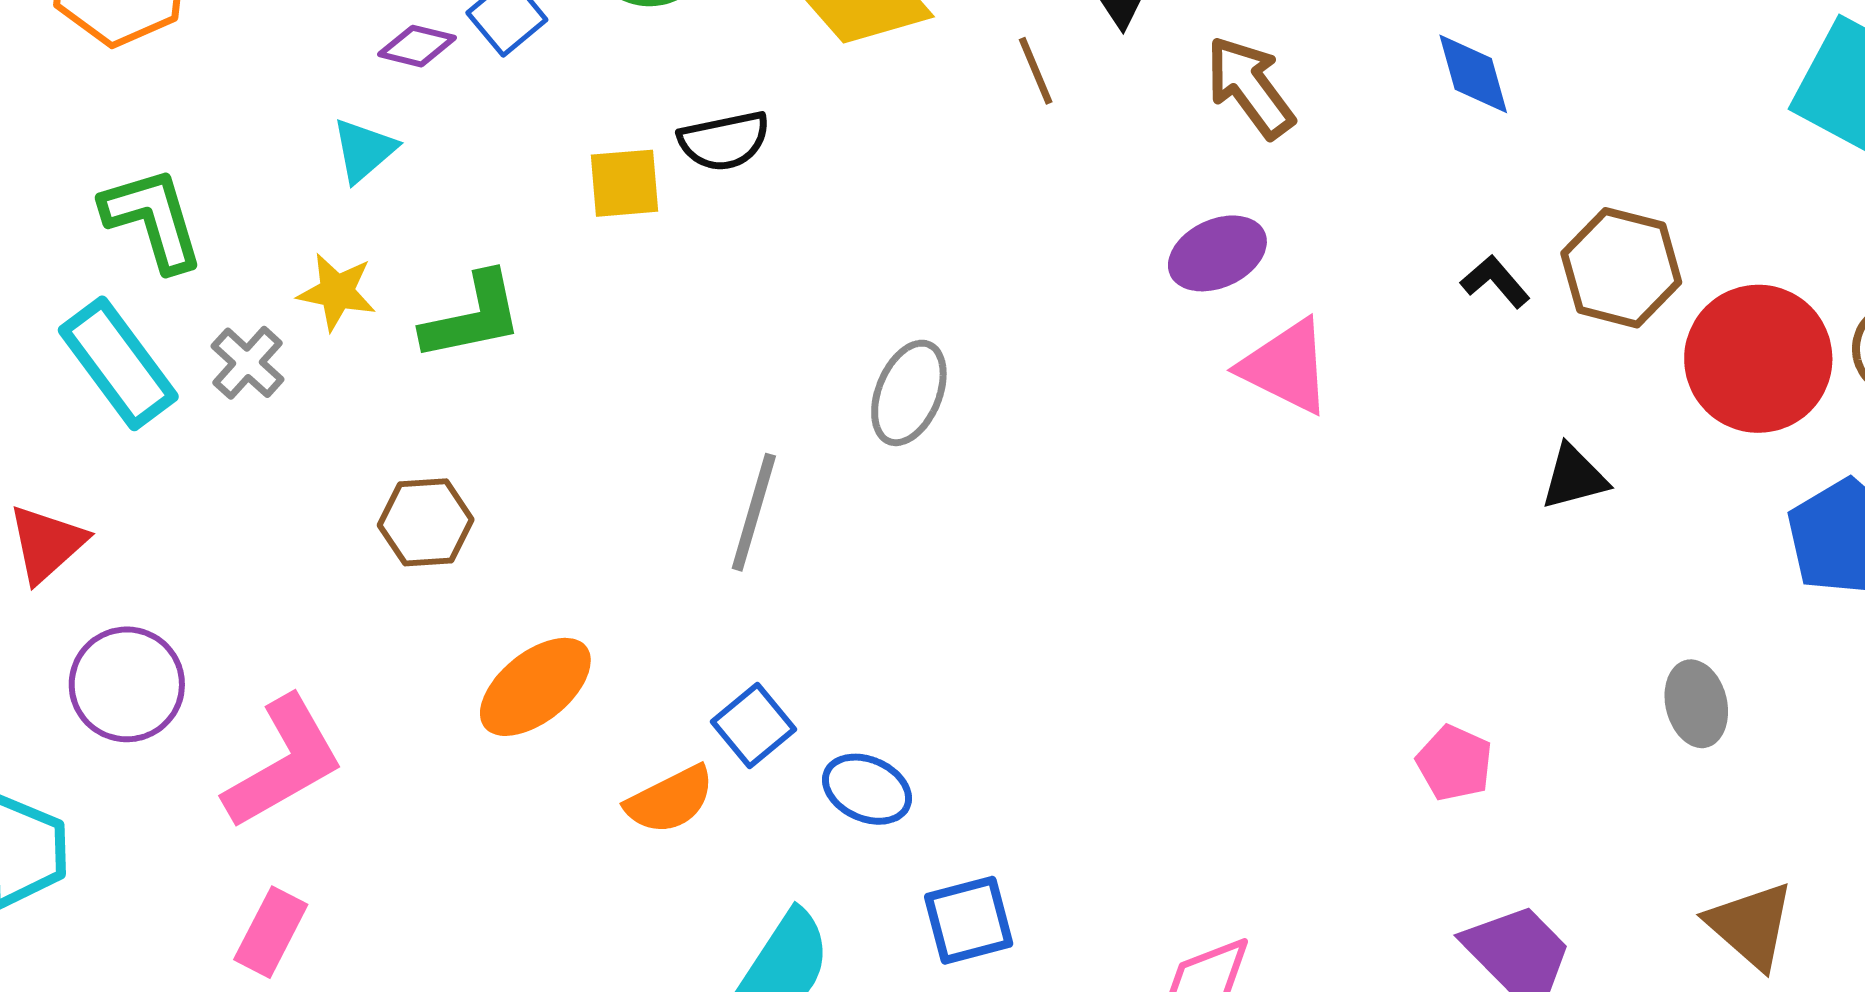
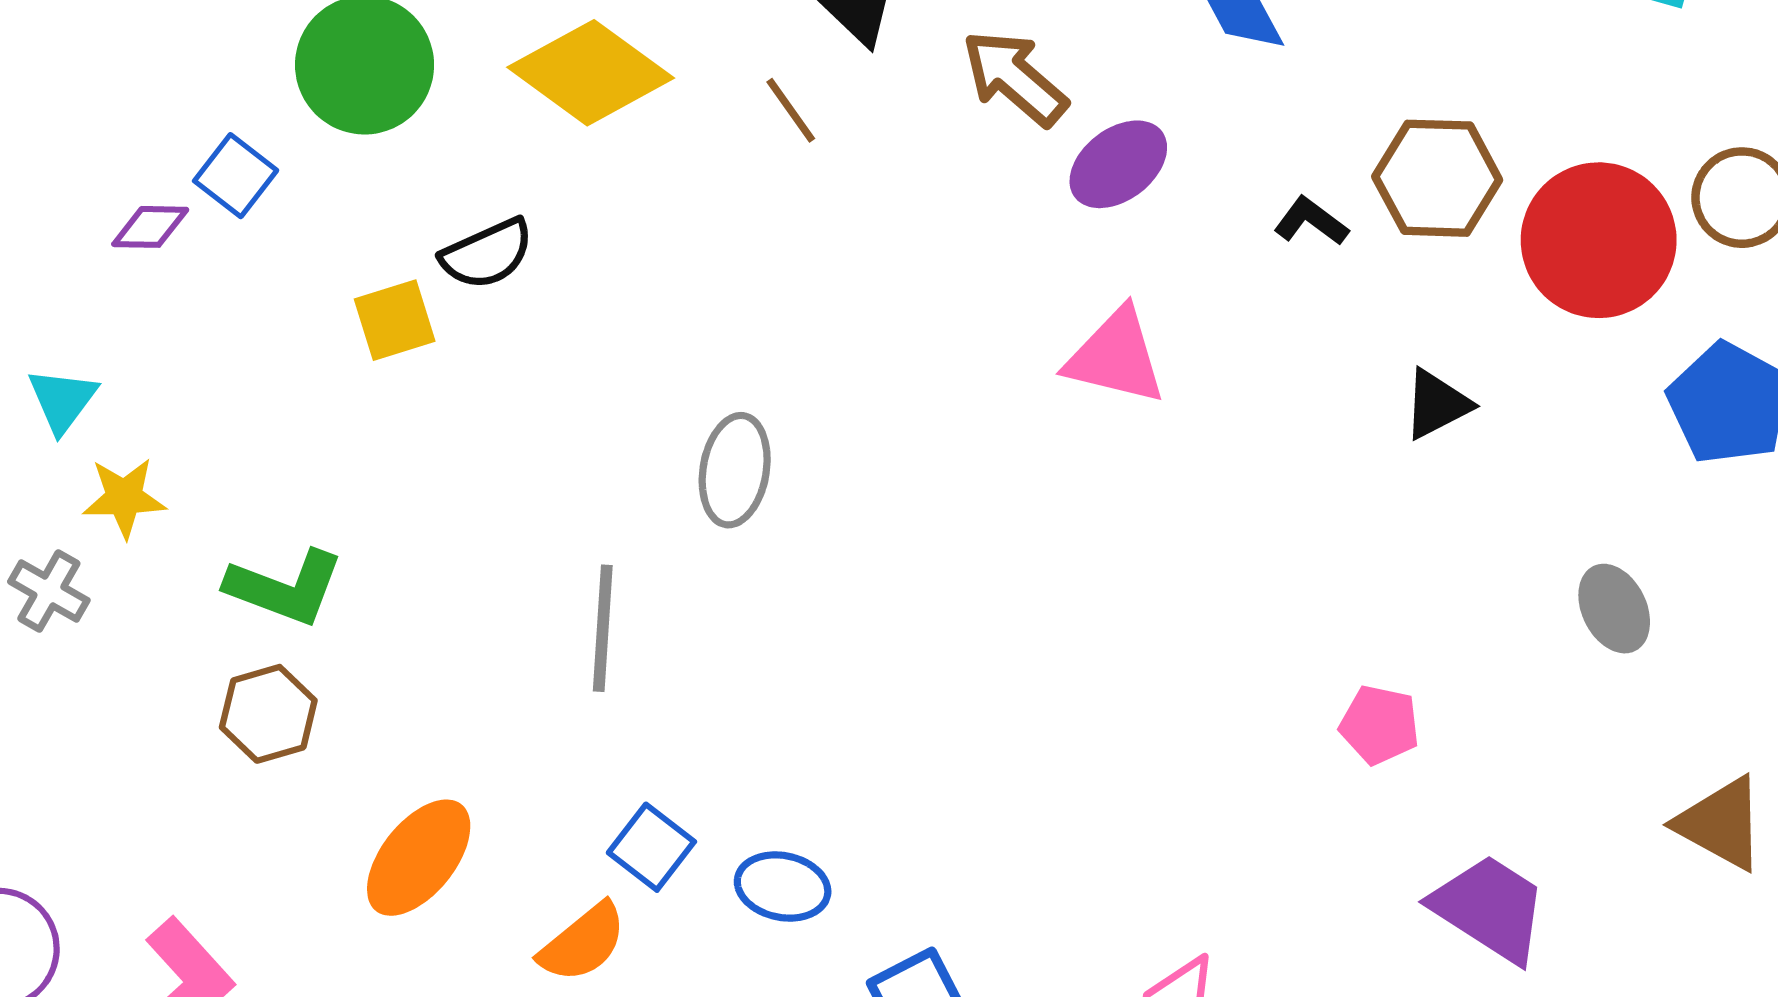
cyan triangle: (364, 150) -> (62, 400), moved
purple ellipse: (1217, 253) -> (1118, 164), moved
green L-shape: (473, 317) -> (285, 588), moved, turned 45

